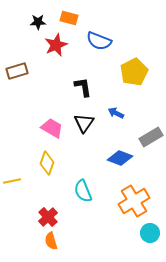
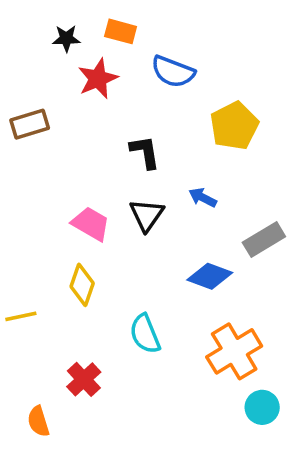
orange semicircle: (51, 241) -> (38, 421), moved

